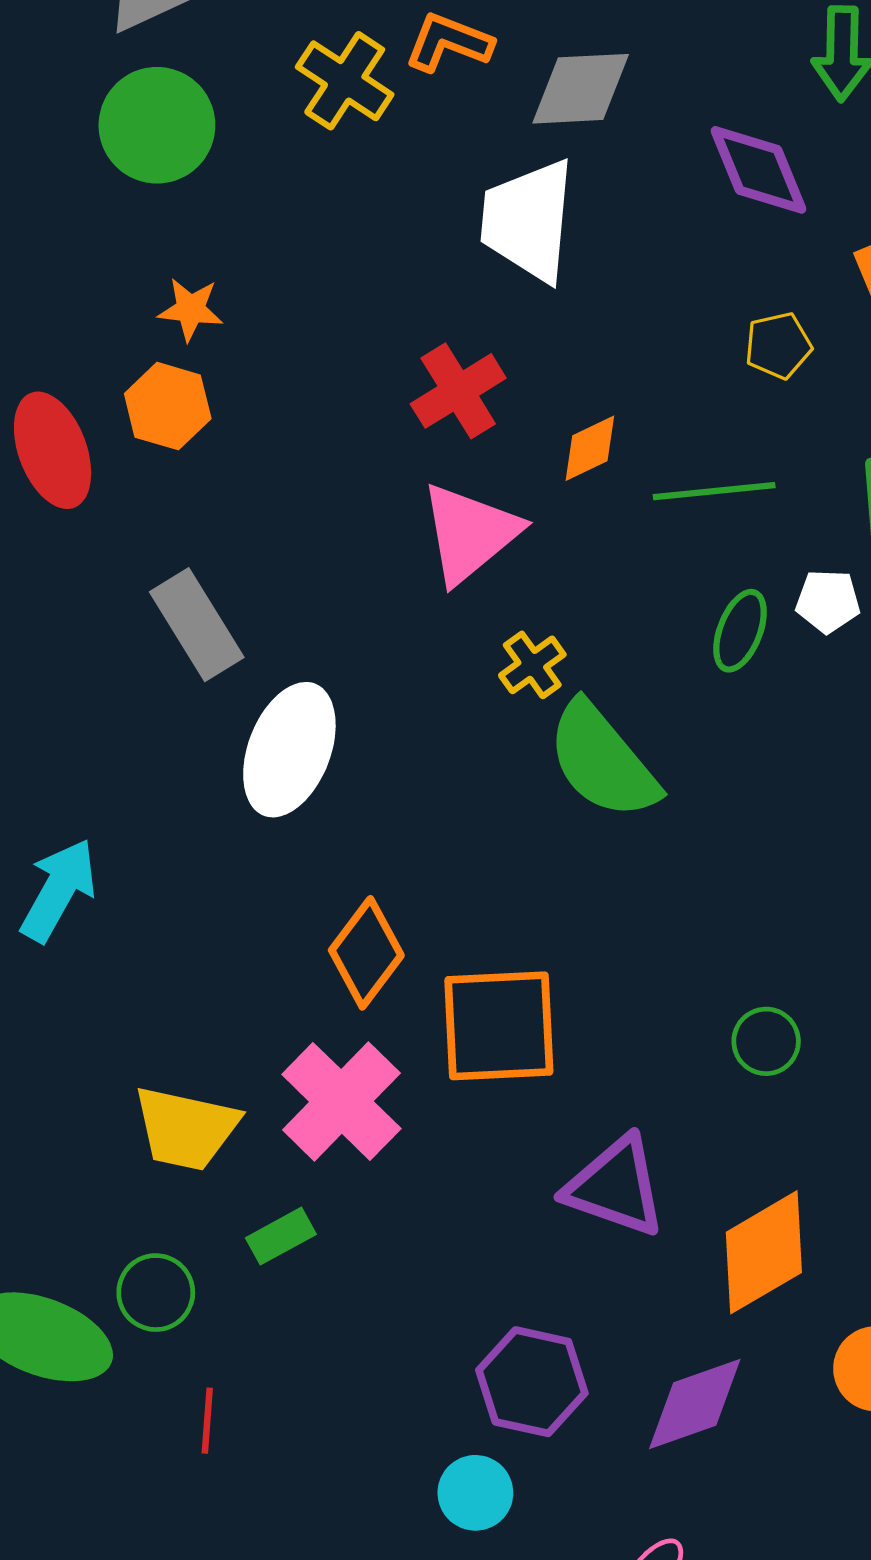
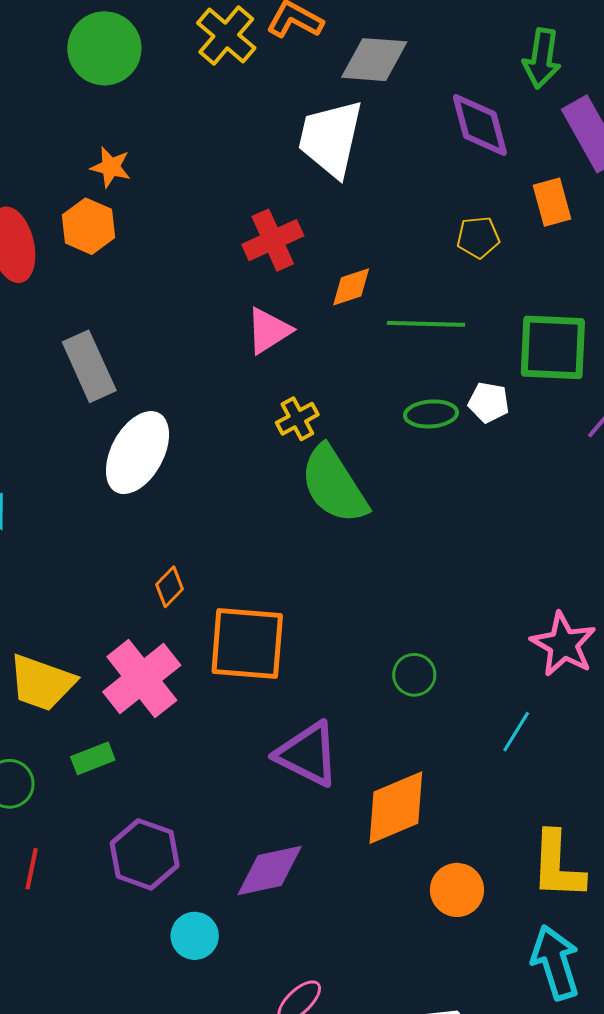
pink triangle: (470, 533) -> (269, 331), size x0.7
green ellipse: (740, 631) -> (431, 414), turned 57
orange diamond: (366, 953) -> (170, 587), size x0.6
purple hexagon: (532, 1382) -> (145, 854), moved
purple diamond: (695, 1404) -> (270, 870), moved

